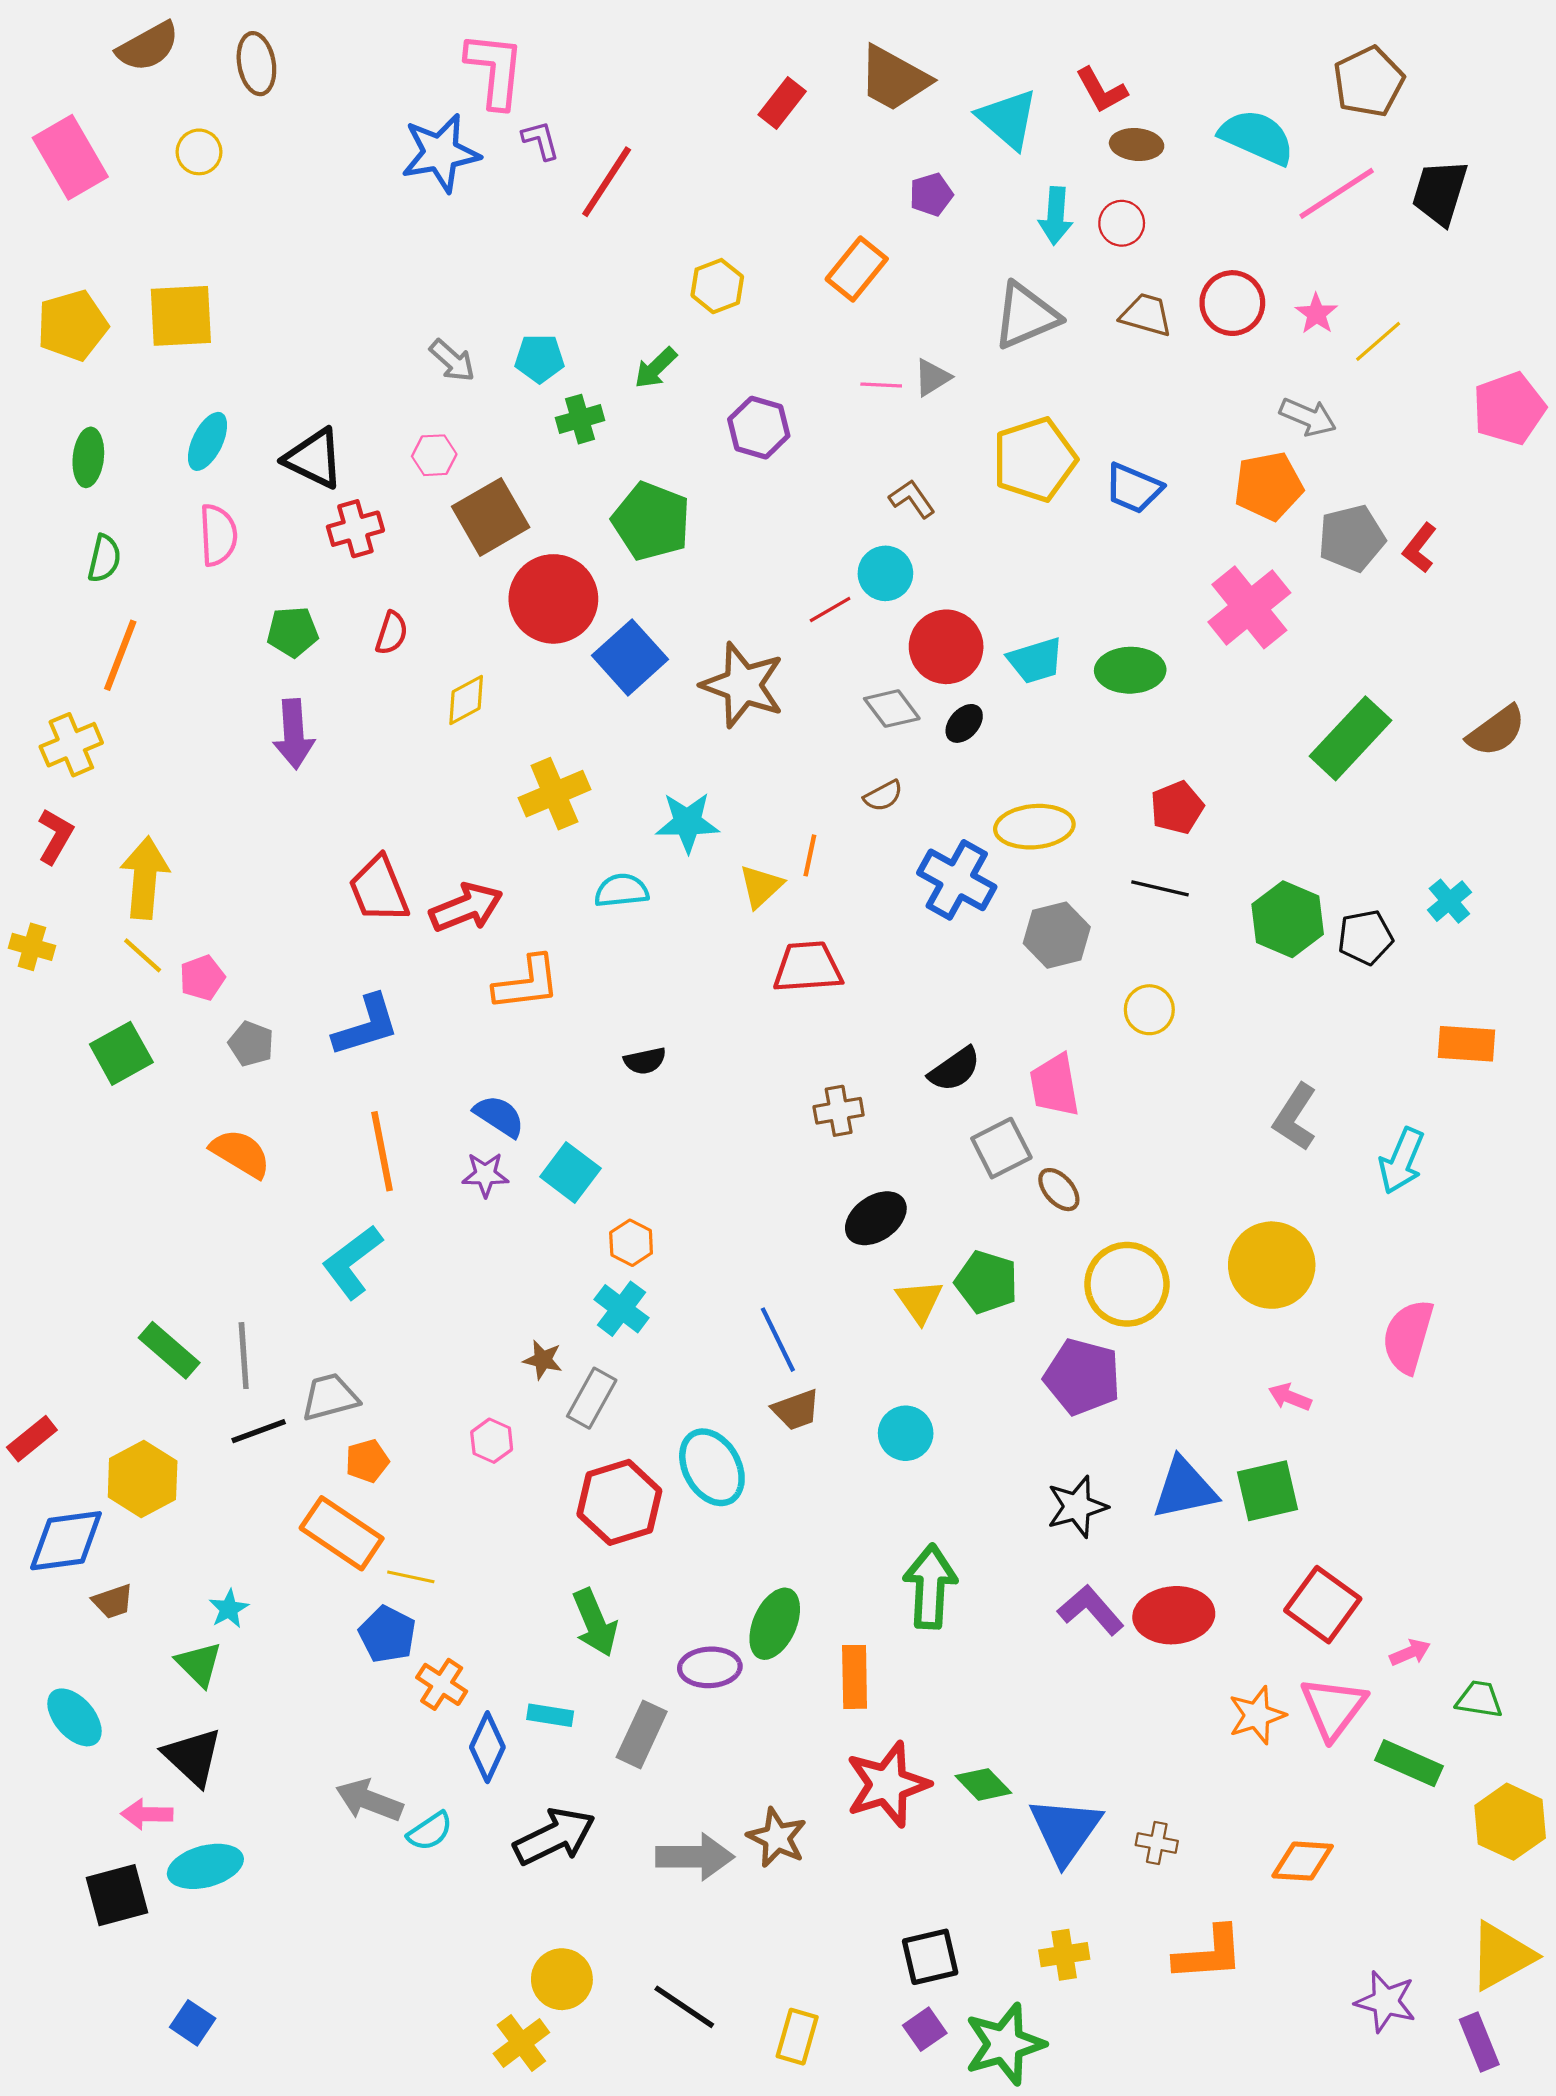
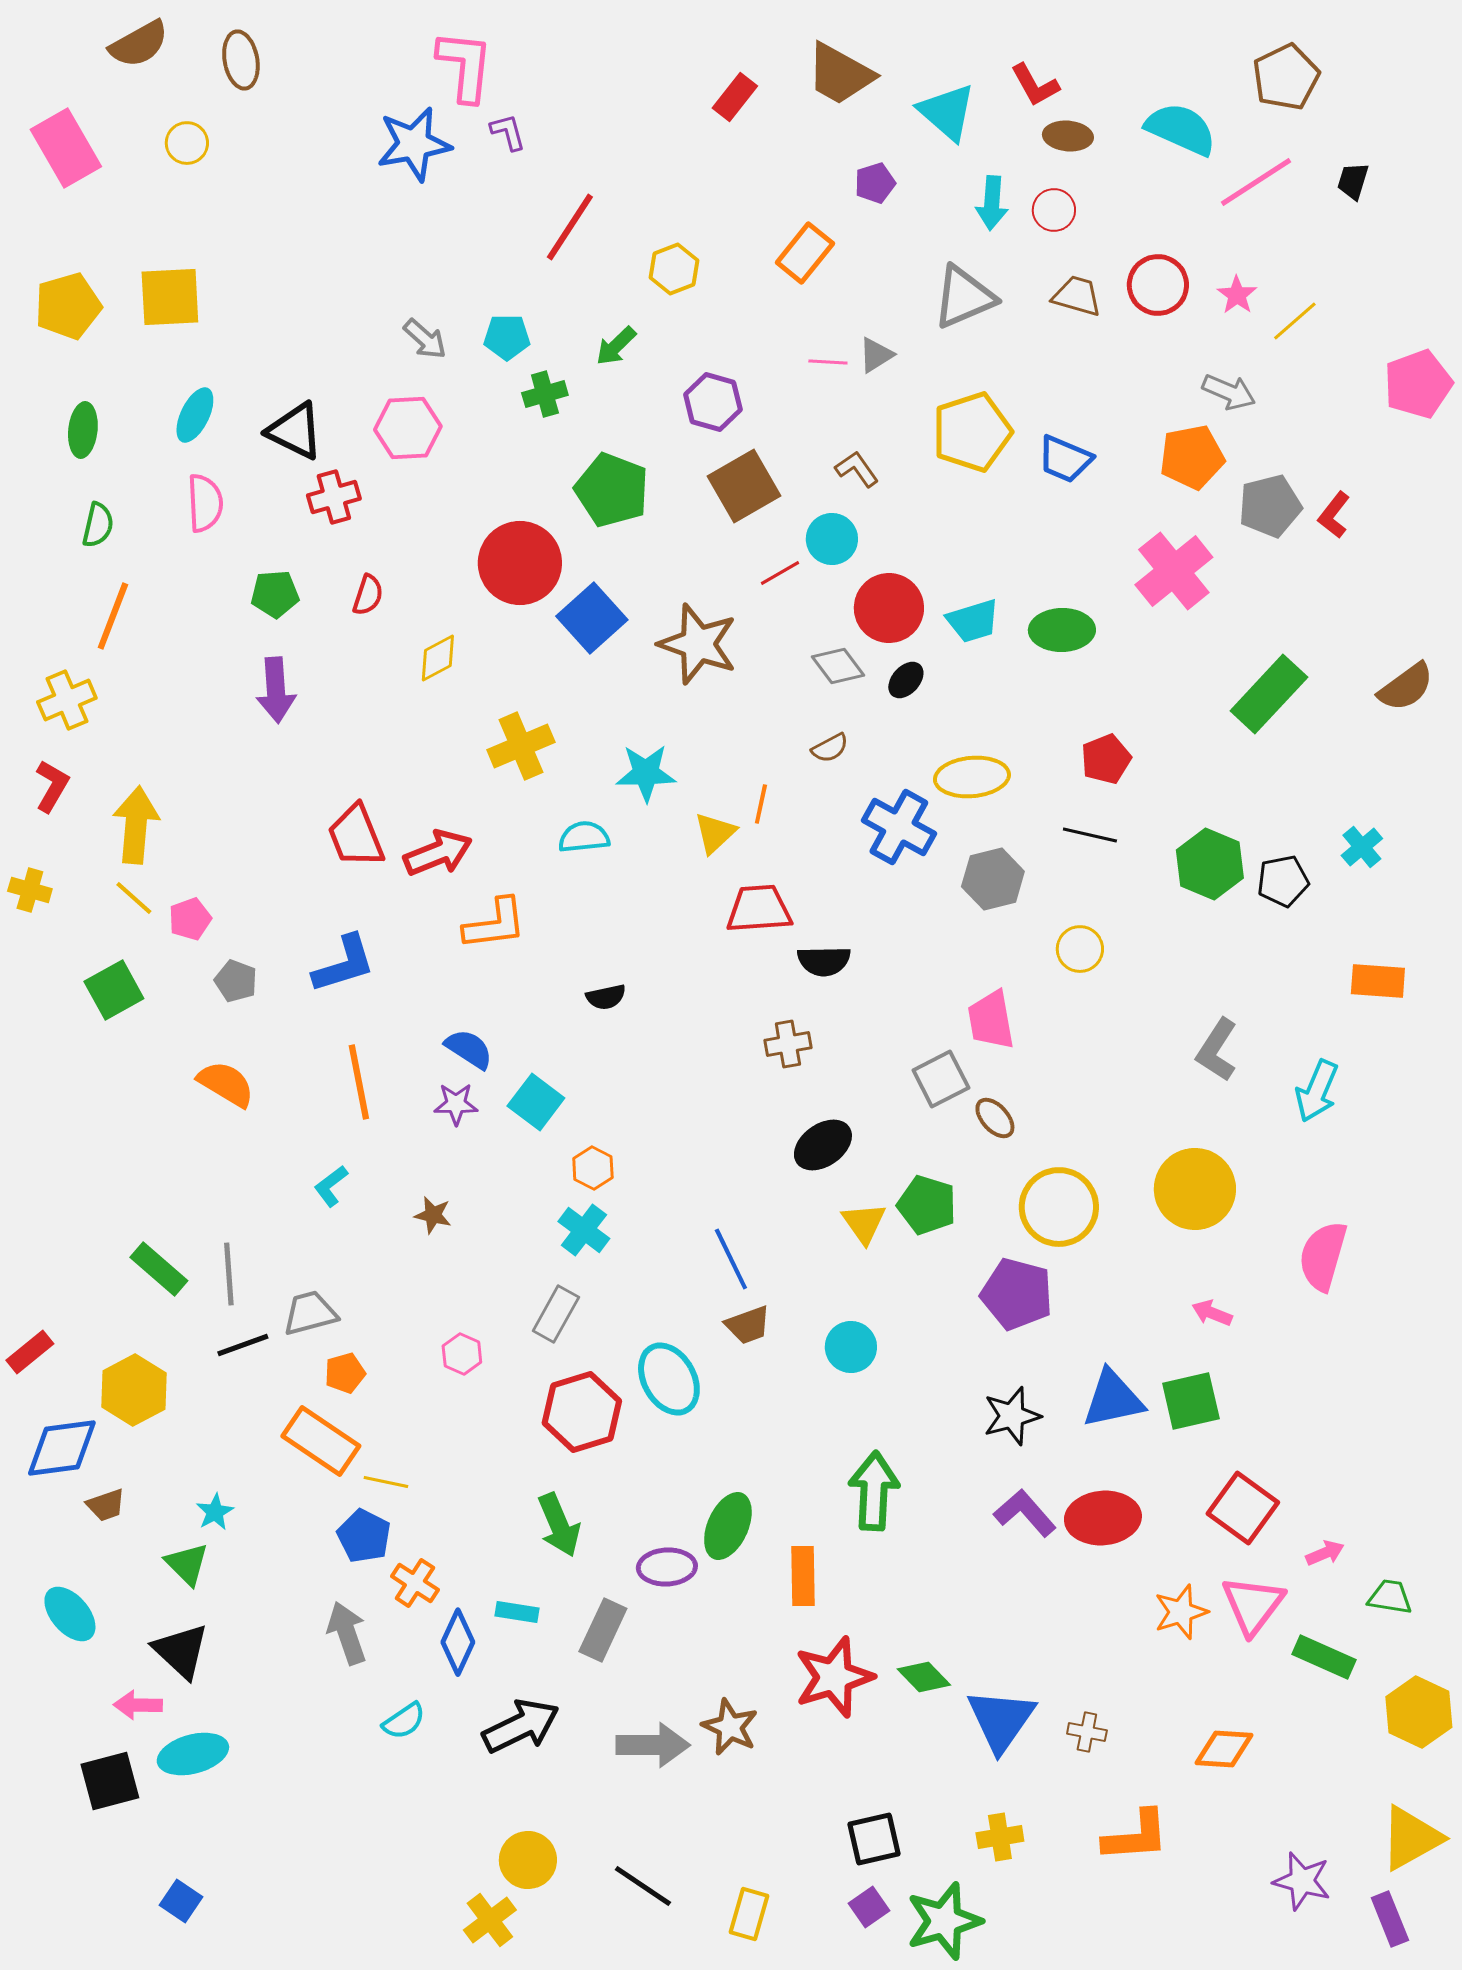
red line: (607, 182) -> (570, 227), moved
black trapezoid: (1440, 192) -> (1353, 181), size x0.6
pink hexagon: (434, 455) -> (408, 428), size x1.6
brown square: (491, 517) -> (744, 486), moved
black semicircle: (955, 1069) -> (824, 961), moved, turned 34
cyan L-shape: (352, 1262) -> (331, 1186), size x0.6
brown star: (543, 1360) -> (433, 1215), moved
gray arrow: (369, 1800) -> (347, 1633), moved, turned 50

